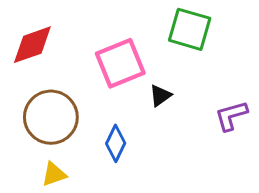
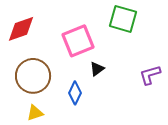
black triangle: (160, 96) -> (97, 69), moved

